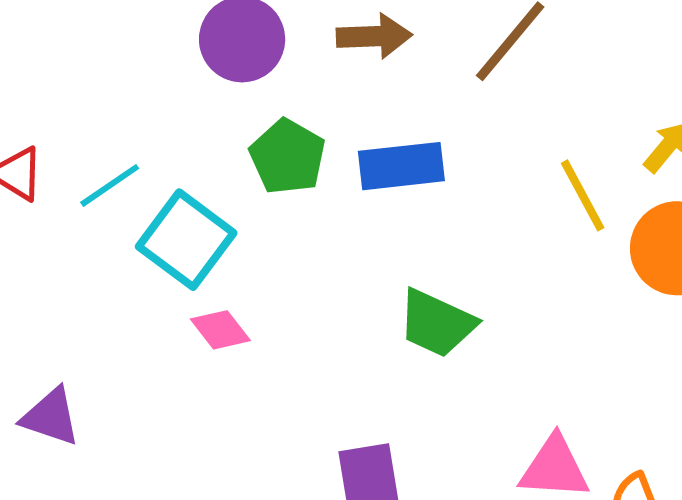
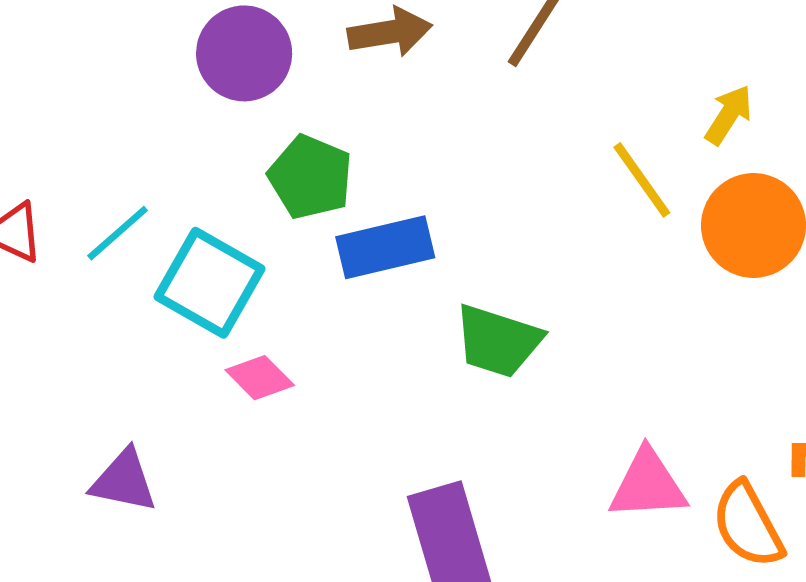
blue rectangle: (401, 166) -> (385, 247), moved
purple triangle: (51, 417) -> (124, 481), moved

